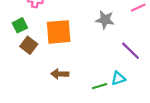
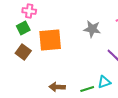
green square: (20, 25) -> (23, 28), moved
brown arrow: (60, 74) -> (57, 87), moved

